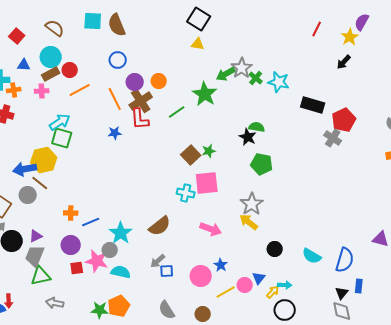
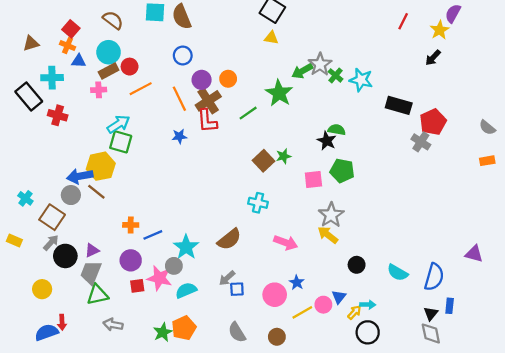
orange cross: (14, 90) -> (68, 46), moved, turned 32
pink square: (207, 183) -> (313, 180), moved, size x0.7
gray circle: (28, 195) -> (71, 195), moved
cyan semicircle: (121, 272) -> (186, 290), turned -36
green star: (100, 310) -> (163, 332), turned -30

